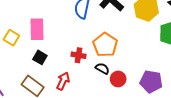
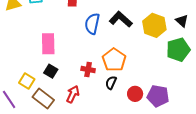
yellow square: (11, 38) -> (27, 81), moved
black semicircle: (102, 68) -> (111, 83), turned -96
red circle: (118, 79) -> (135, 94), moved

